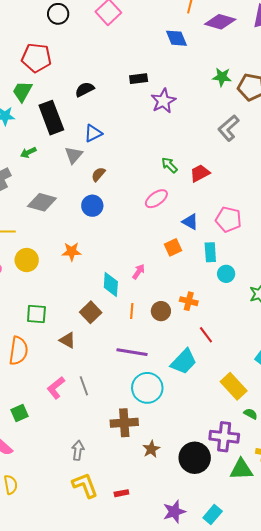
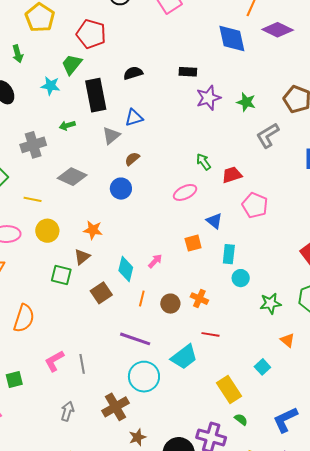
blue diamond: (176, 38) -> (232, 39), size x1.4
green star: (222, 77) -> (246, 102), moved
pink pentagon: (228, 220) -> (255, 205), moved
green square: (36, 314) -> (61, 275), moved
red line: (206, 335) -> (211, 334), turned -54
brown triangle: (67, 340) -> (82, 257), moved, turned 42
brown cross: (124, 423) -> (115, 407), turned -36
gray arrow: (78, 450) -> (67, 411), moved

